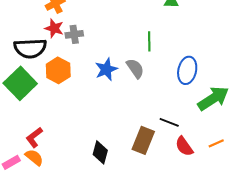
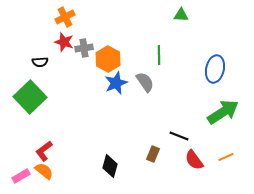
black semicircle: (30, 48) -> (40, 62), size x0.5
orange hexagon: (58, 70) -> (108, 59), moved
blue ellipse: (187, 70) -> (215, 69), moved
brown rectangle: (143, 140) -> (153, 154), size x0.6

